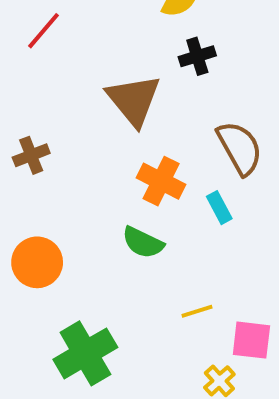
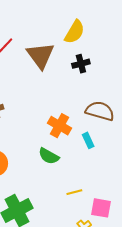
brown triangle: (134, 100) -> (41, 55), moved
brown semicircle: (240, 148) -> (100, 111), turned -48

